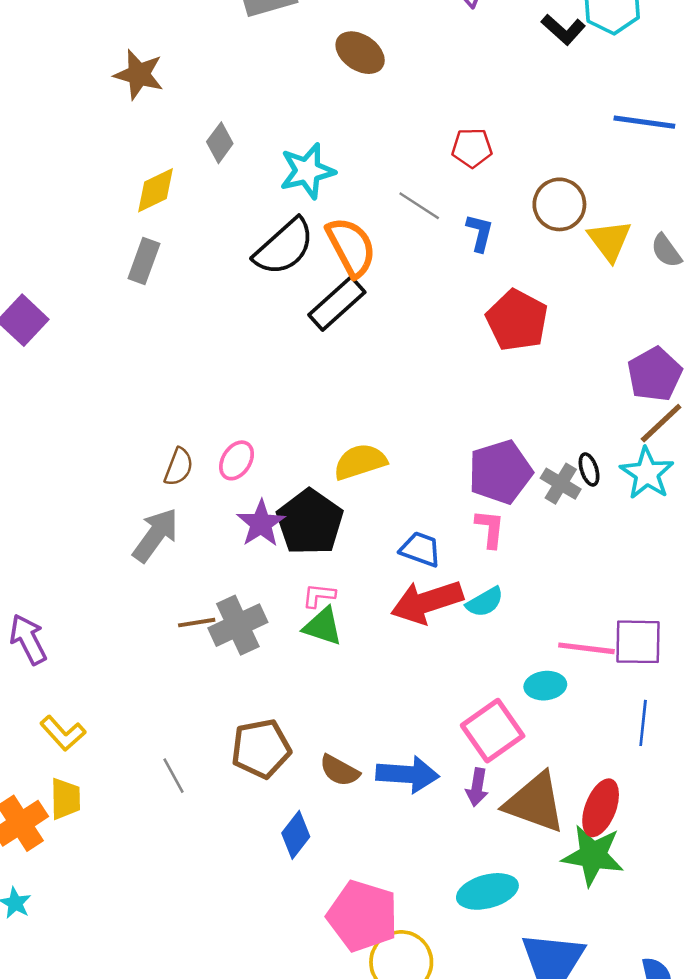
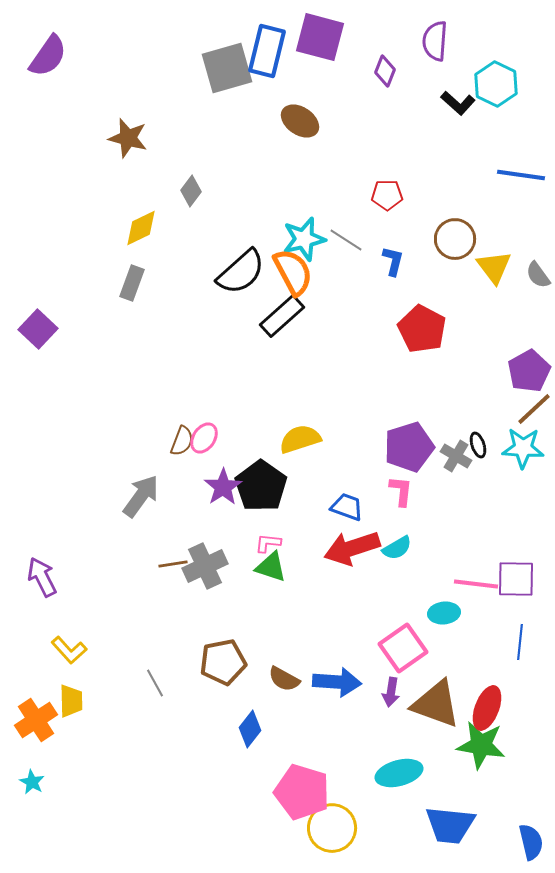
cyan star: (307, 171) -> (304, 239), moved
brown semicircle: (179, 467) -> (182, 441), moved
cyan star: (647, 473) -> (523, 448), turned -30

